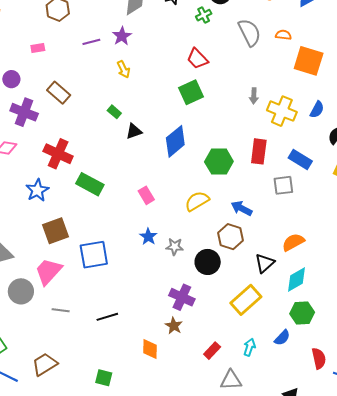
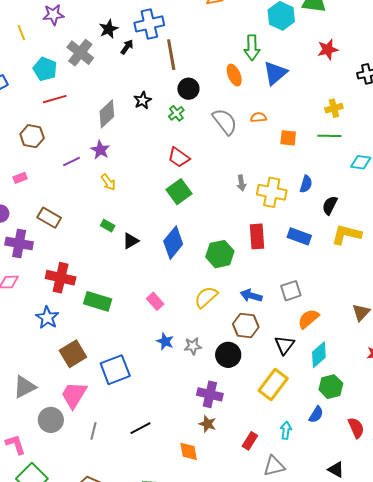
orange square: (309, 61) -> (288, 138), size x0.6
gray square: (283, 185) -> (291, 291), moved
gray line: (61, 310) -> (93, 431), turned -72

